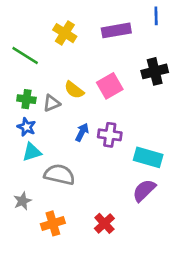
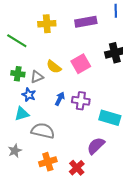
yellow cross: (65, 33) -> (47, 24), turned -36
blue star: (26, 127) -> (29, 95), moved
purple semicircle: (144, 190) -> (96, 146), moved
orange cross: (53, 223) -> (48, 162), moved

